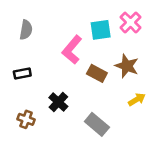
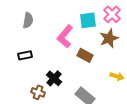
brown star: (127, 66) -> (109, 38), moved, turned 30
yellow arrow: (137, 100) -> (117, 76), turned 48
brown cross: (26, 119) -> (38, 92), moved

